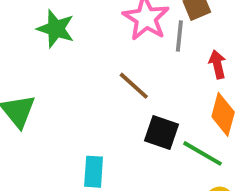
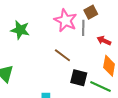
red arrow: (217, 64) -> (104, 41), turned -48

